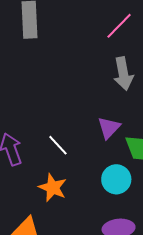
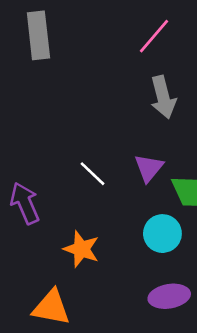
white line: (58, 145) -> (92, 174), moved

